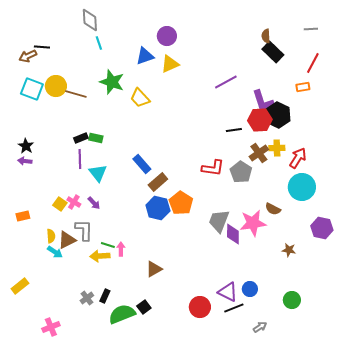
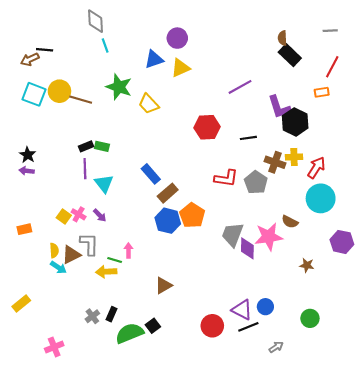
red hexagon: (260, 120) -> (207, 127), moved
brown cross: (259, 153) -> (275, 162), turned -36
pink arrow: (121, 249) -> (128, 250), moved

